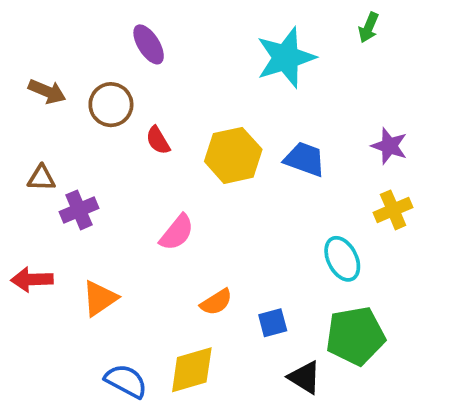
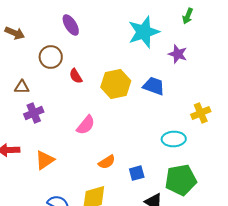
brown arrow: (47, 91) -> (15, 33), moved
purple star: (389, 146) -> (178, 54), moved
brown triangle: (41, 178) -> (22, 87), moved
cyan ellipse: (342, 259) -> (174, 139), turned -65

